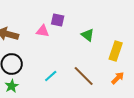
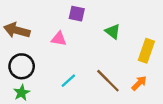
pink triangle: (43, 31) -> (59, 39), moved
orange arrow: (118, 78) -> (139, 83), moved

